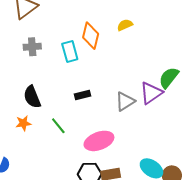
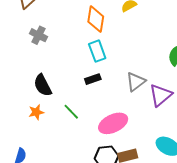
gray cross: (32, 47) -> (38, 35), turned 36
cyan rectangle: (70, 52) -> (97, 51), moved
purple triangle: (151, 93) -> (161, 95), moved

